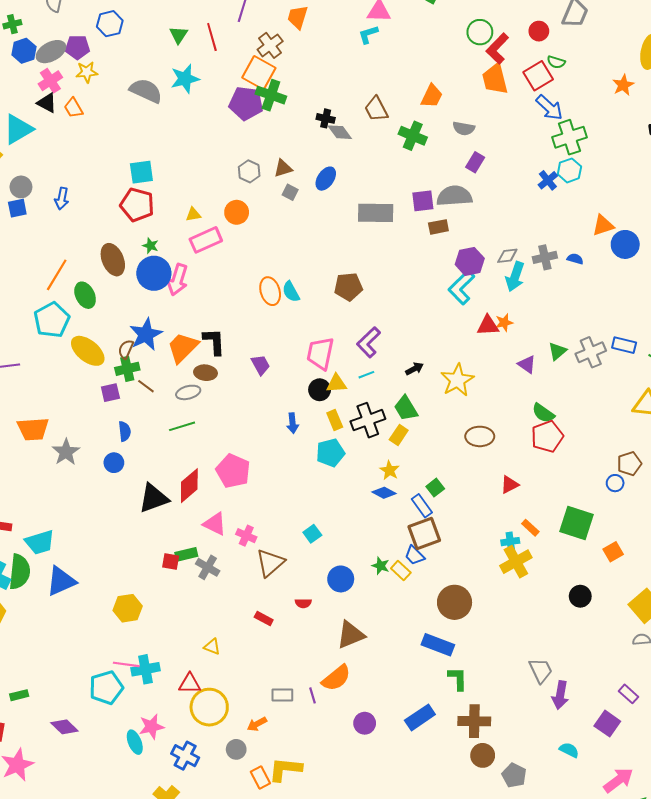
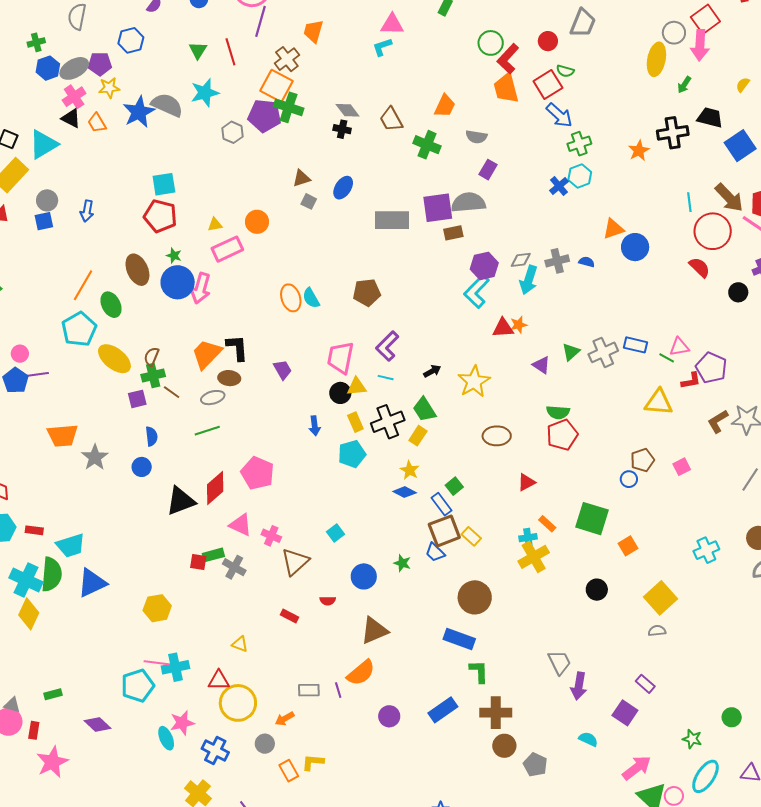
orange star: (623, 85) -> (639, 151), moved
gray diamond: (340, 132) -> (348, 110), moved
green cross: (569, 137) -> (579, 144), size x0.7
gray hexagon: (249, 171) -> (232, 132), moved
purple square: (423, 201) -> (438, 208), size x1.4
blue star: (146, 334) -> (139, 112), moved
cyan line: (366, 375) -> (386, 378), turned 35
green semicircle: (543, 413) -> (558, 412), turned -30
yellow rectangle: (401, 571) -> (471, 536), moved
yellow L-shape: (285, 769) -> (313, 762), size x0.7

